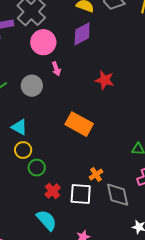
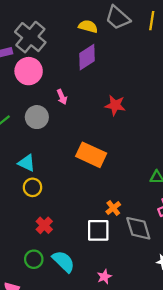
pink circle: (43, 42) -> (29, 71), moved
green circle: (37, 168) -> (34, 259), moved
red cross: (53, 191) -> (44, 225), moved

